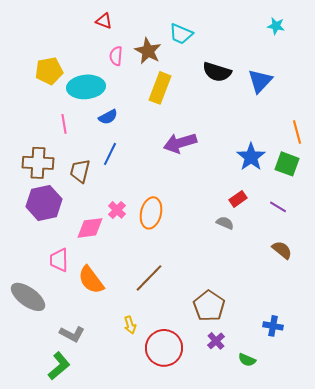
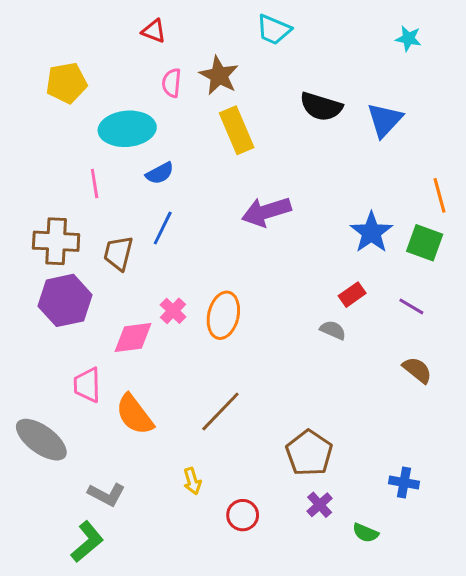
cyan trapezoid: (181, 34) -> (274, 30), moved
yellow pentagon: (49, 71) -> (66, 83), moved
yellow rectangle: (160, 88) -> (237, 130), turned -44
red circle: (164, 348) -> (243, 515), size x0.6

